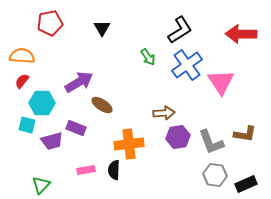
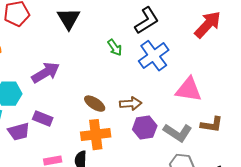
black triangle: (102, 28) -> (69, 19), size x1.4
red arrow: (241, 34) -> (208, 25), turned 132
pink triangle: (221, 82) -> (189, 90), moved, turned -48
brown ellipse: (102, 105) -> (95, 104), moved
gray L-shape: (211, 142) -> (178, 133), turned -36

